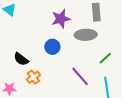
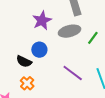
green line: (105, 58) -> (93, 38), moved
black semicircle: (21, 59) -> (24, 61), moved

